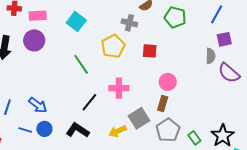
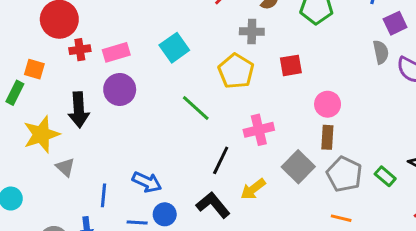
cyan square: (76, 22) -> (174, 48), turned 30
black L-shape: (77, 130) -> (213, 205), turned 30
yellow arrow: (118, 131) -> (253, 189), moved

